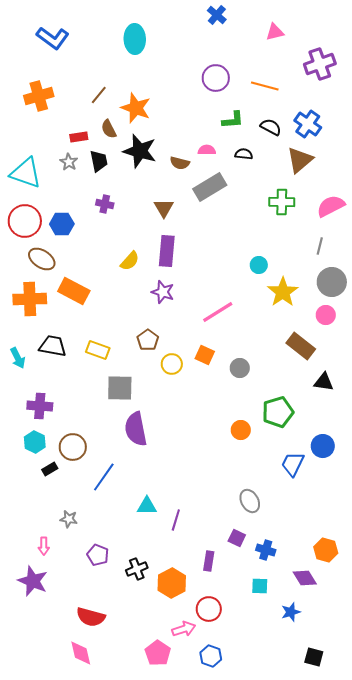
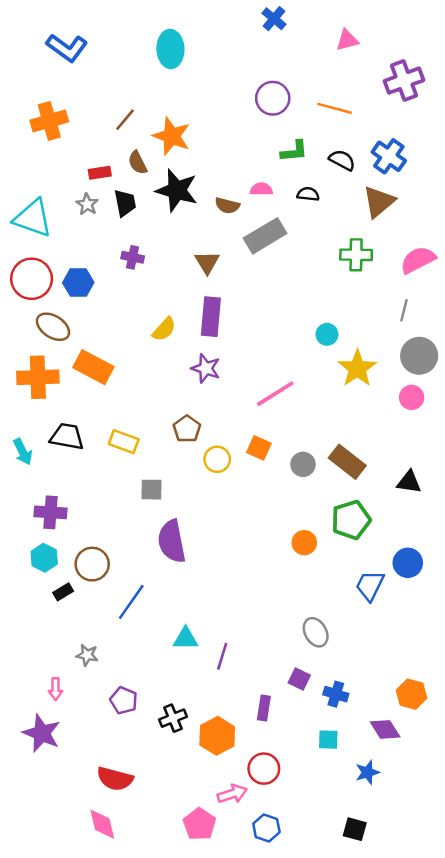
brown rectangle: (301, 346) -> (347, 462), moved
gray square: (120, 388) -> (151, 490), size x0.7
black square: (314, 657) -> (355, 829), moved

